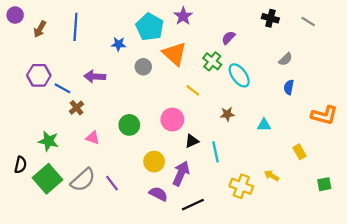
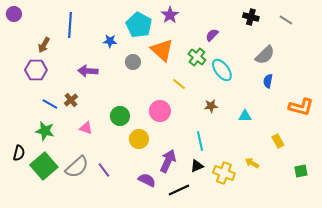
brown arrow: (40, 29) -> (44, 45), moved
gray semicircle: (285, 59) -> (265, 55), size x1.5
blue line: (62, 88) -> (50, 104), moved
black triangle: (192, 141) -> (197, 166), moved
yellow circle: (154, 162) -> (139, 139), moved

